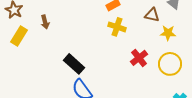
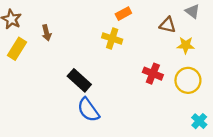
yellow cross: (117, 27) -> (112, 38), moved
red cross: (139, 58) -> (153, 74), turned -30

